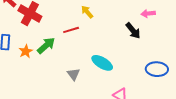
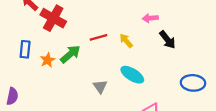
yellow arrow: (87, 12) -> (126, 41), moved
pink arrow: (148, 14) -> (150, 18), moved

